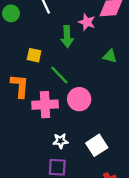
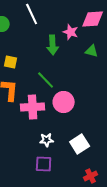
yellow square: (34, 55) -> (11, 62), moved
green triangle: (110, 56) -> (92, 51), moved

